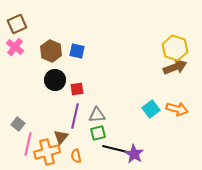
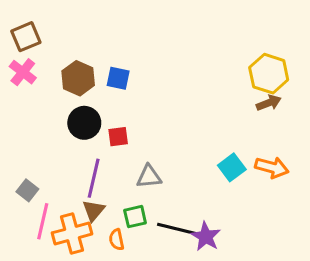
brown arrow: (175, 67) -> (269, 103), size x0.7
purple line: (75, 116) -> (94, 178), moved
green square: (98, 133) -> (135, 217), moved

